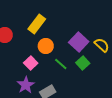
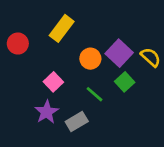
orange circle: (46, 46) -> (90, 59), moved
green line: (61, 64) -> (94, 94), moved

